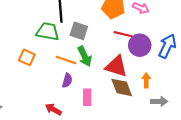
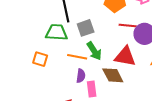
gray square: (79, 31) -> (86, 28), turned -30
brown diamond: (122, 87) -> (113, 75), moved
pink rectangle: (87, 97) -> (92, 89), moved

